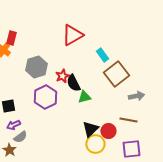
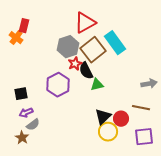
cyan rectangle: (102, 55) -> (115, 43), size x1.6
gray hexagon: (36, 67) -> (68, 47), moved
brown square: (116, 74) -> (93, 50), moved

